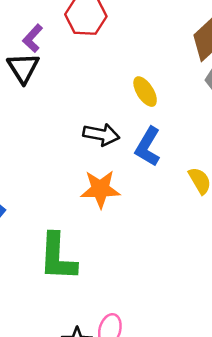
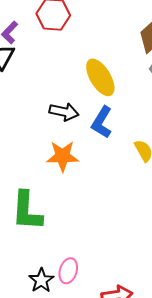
yellow ellipse: (145, 92) -> (100, 77), size x1.5

